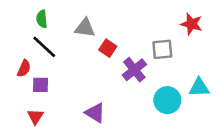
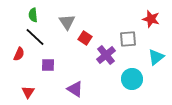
gray triangle: (85, 28) -> (67, 22), turned 48
purple square: (41, 85) -> (48, 65), moved
cyan triangle: (199, 87) -> (156, 57), moved, turned -36

